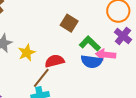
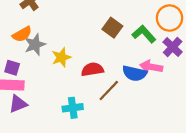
green L-shape: (90, 43) -> (144, 34), moved
brown line: (41, 78) -> (109, 90), moved

